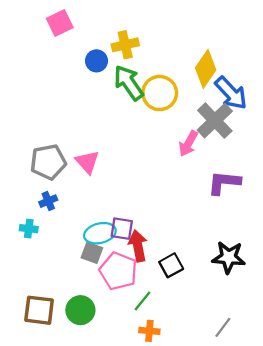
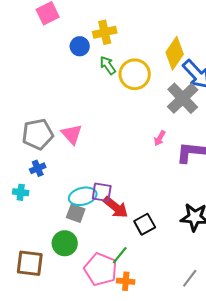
green arrow: (129, 83) -> (108, 65), size x0.6
pink arrow: (188, 144) -> (160, 138), moved, size x0.7
red arrow: (138, 246) -> (116, 207), turned 140
pink pentagon: (118, 271) -> (101, 269), moved
green circle: (80, 310) -> (65, 243), moved

